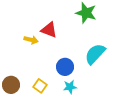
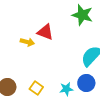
blue circle: (65, 67) -> (86, 83), moved

